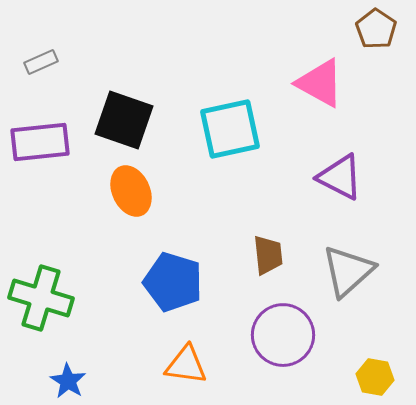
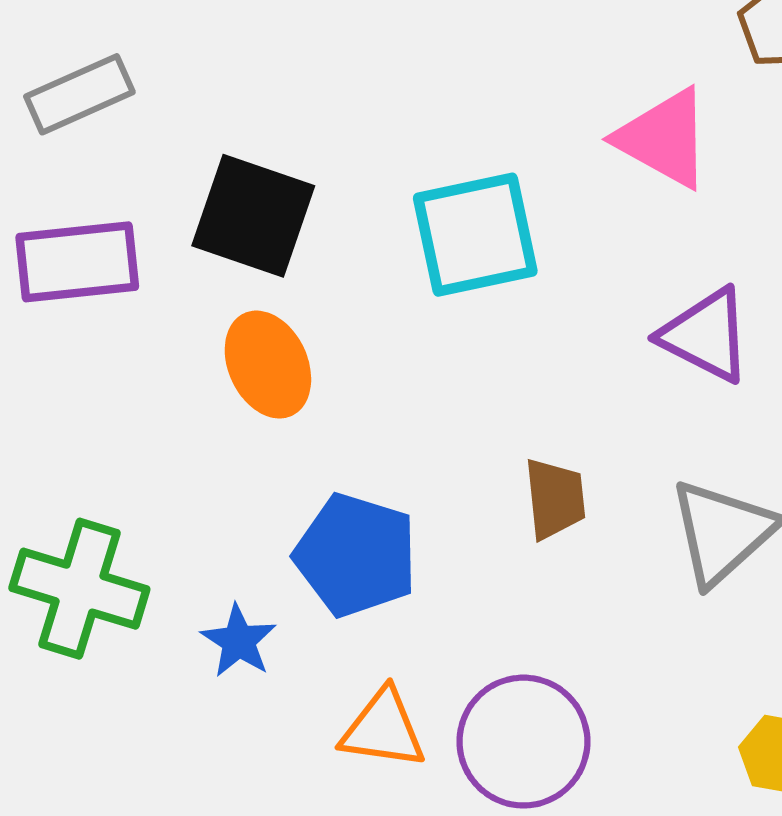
gray rectangle: (41, 62) -> (79, 94), size x1.5
purple circle: (283, 335) -> (523, 742), moved
blue star: (68, 381) -> (239, 641), moved

